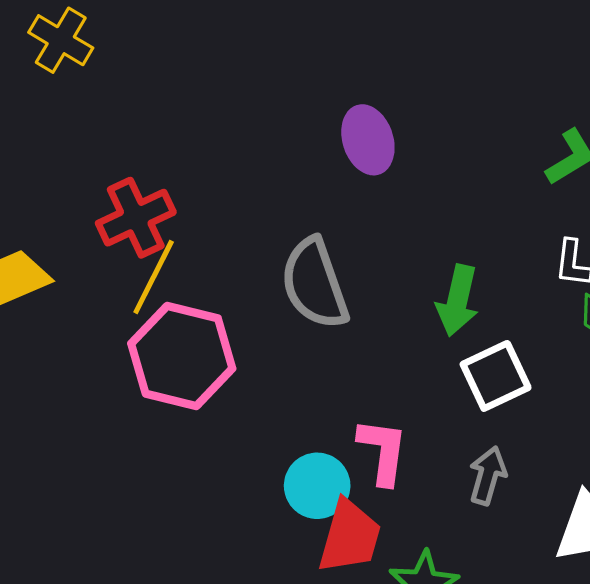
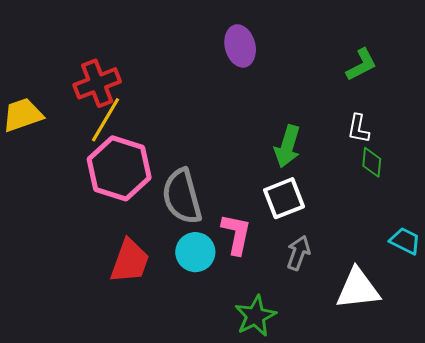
gray semicircle: (315, 284) -> (182, 196), moved
white square: (496, 376) -> (284, 198), moved
red trapezoid: (350, 537) -> (130, 261), moved

